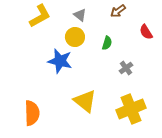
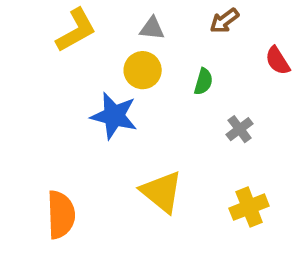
gray triangle: (80, 15) -> (152, 28), turned -32
yellow cross: (131, 109) -> (249, 207), size x0.7

